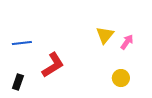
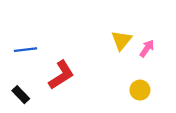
black rectangle: (18, 82) -> (21, 95), turned -63

